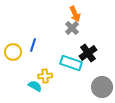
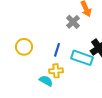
gray cross: (72, 28) -> (73, 22), moved
blue line: (33, 45) -> (57, 50), moved

